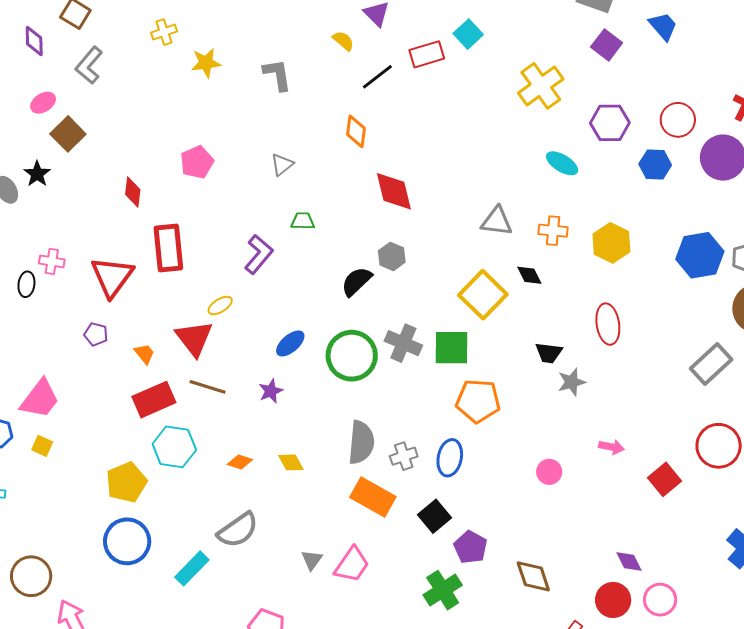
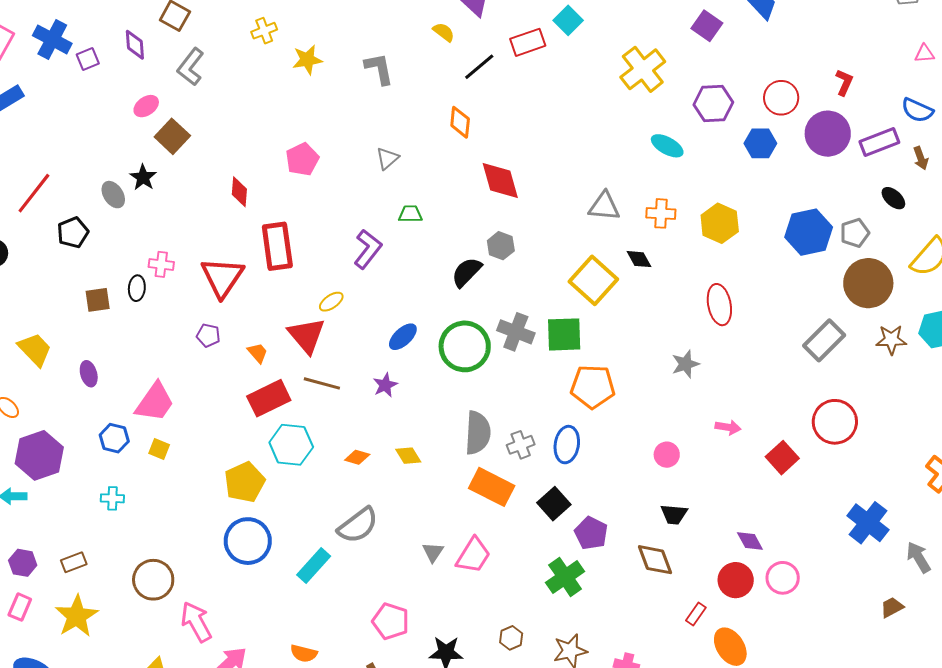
black trapezoid: (549, 353) -> (674, 514), moved

